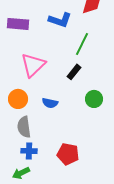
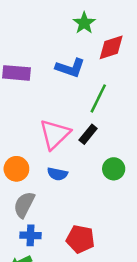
pink triangle: (33, 65) -> (55, 134), moved
gray semicircle: (24, 127) -> (24, 205), turned 35

